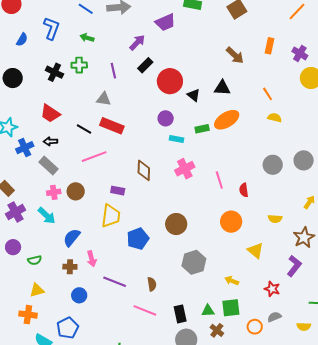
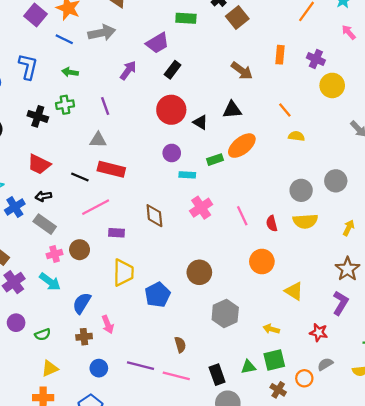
black rectangle: (145, 65) -> (173, 70), moved
purple rectangle: (118, 191) -> (116, 233), moved
yellow semicircle: (275, 219) -> (305, 221), moved, size x1.5
purple line: (115, 282) -> (141, 366), moved
brown cross: (217, 330) -> (278, 390), moved

